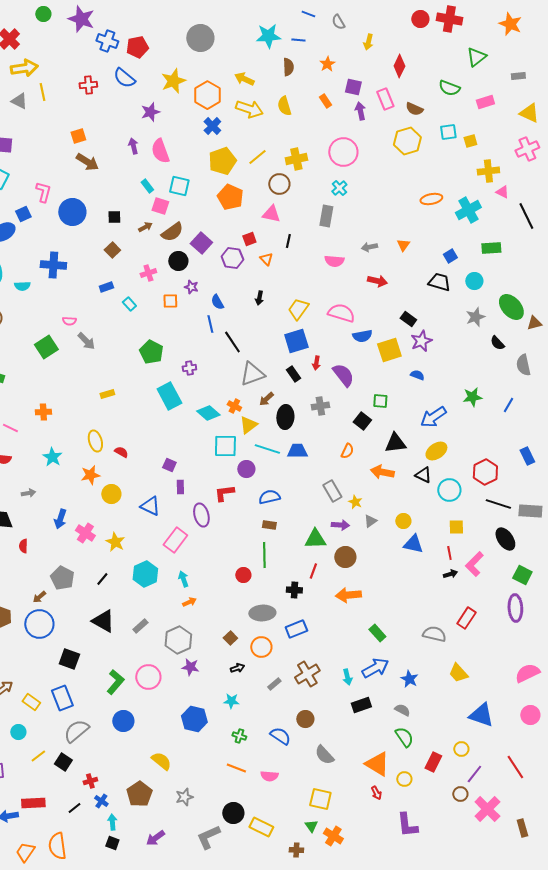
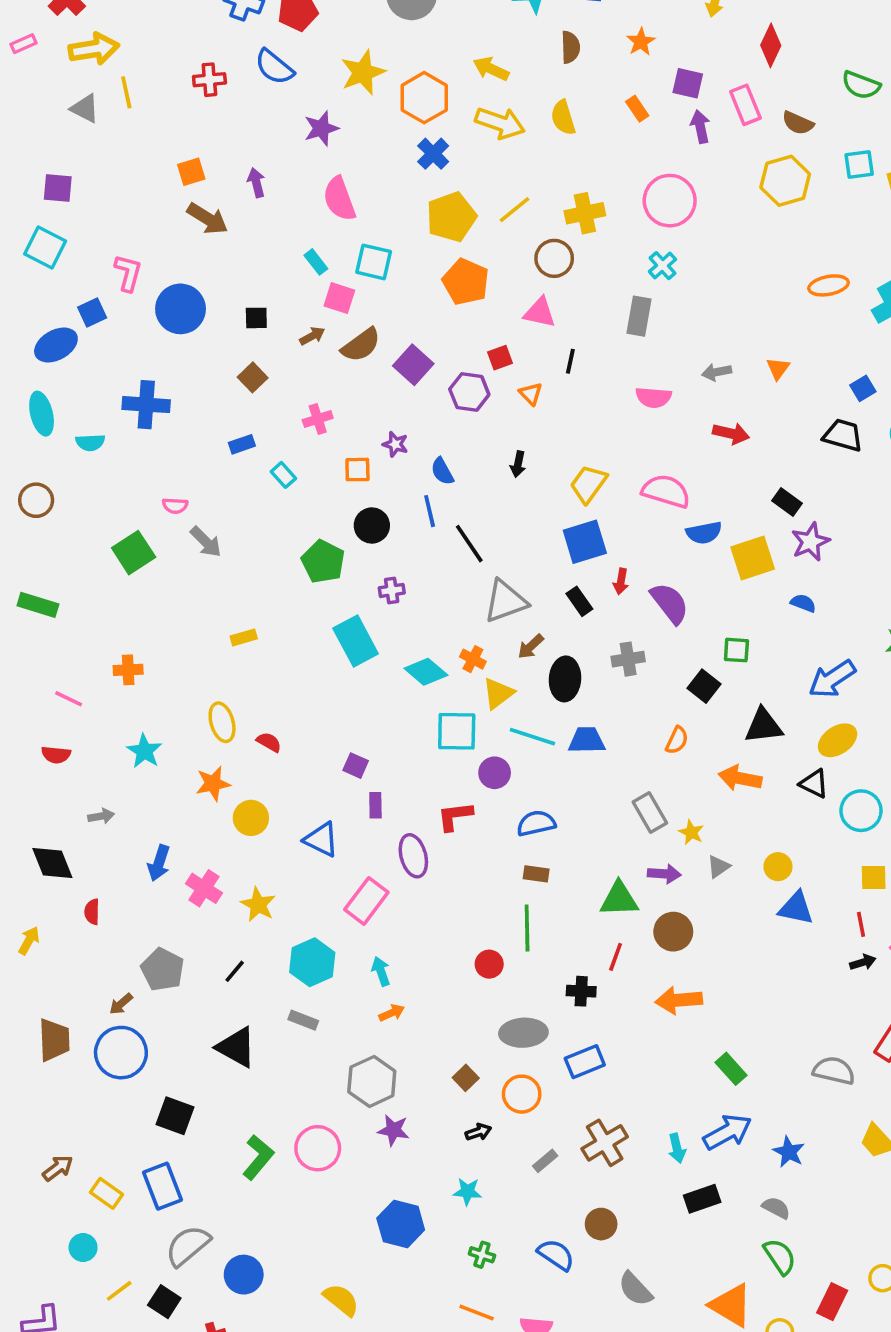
purple arrow: (133, 146) -> (256, 183), moved
black circle: (178, 261) -> (372, 525), moved
gray rectangle: (140, 626) -> (303, 1020), moved, turned 63
blue circle: (123, 721) -> (244, 1275), moved

